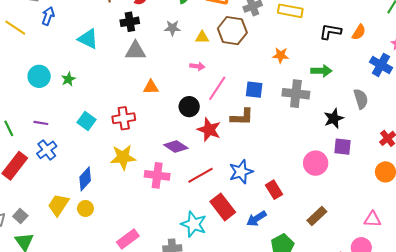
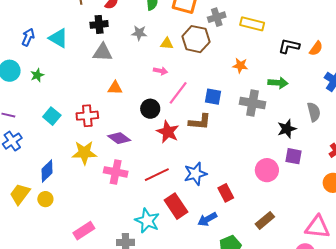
blue arrow: (48, 16) -> (28, 37), moved
purple diamond: (176, 146) -> (119, 138), moved
pink triangle: (372, 219) -> (317, 227), size x1.5

